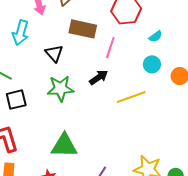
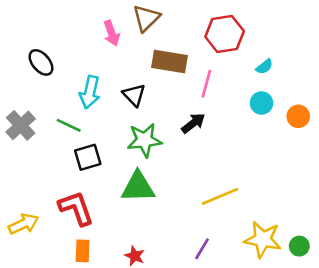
cyan arrow: (21, 33) -> (90, 92), moved
yellow line: (131, 97) -> (220, 196), moved
green triangle: (64, 146) -> (138, 187), moved

